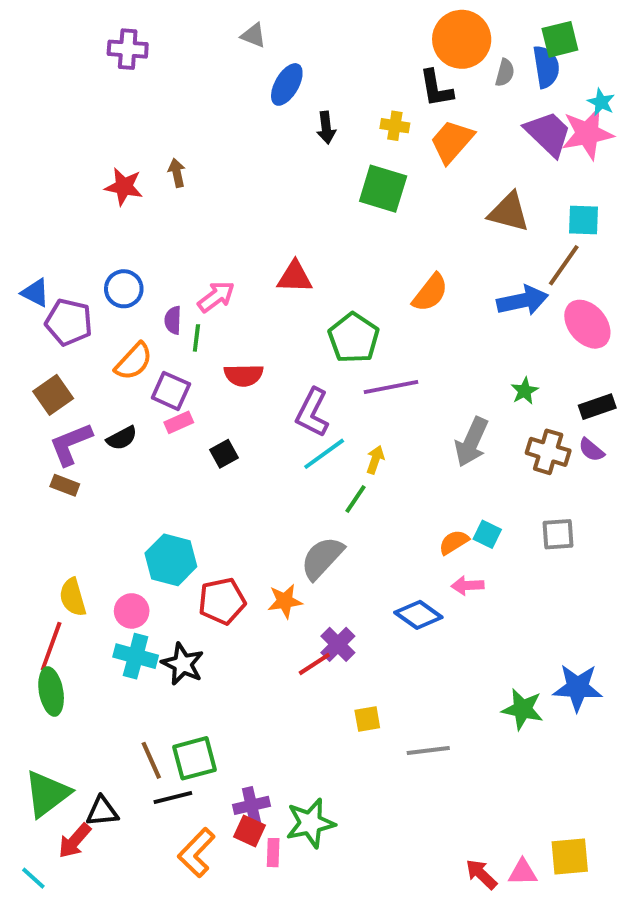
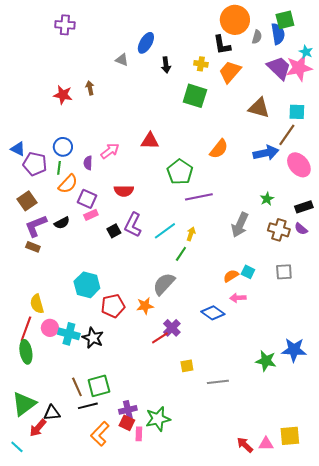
gray triangle: (253, 35) -> (122, 60), moved
green line: (196, 338) -> (59, 168), moved
purple L-shape: (312, 413) -> (133, 225), moved
pink circle: (132, 611) -> (50, 328), moved

